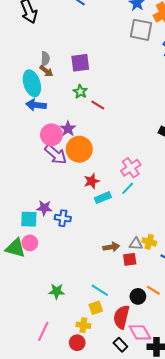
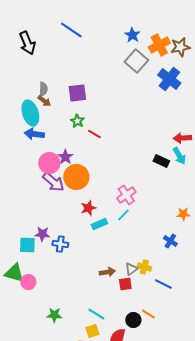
gray square: (141, 30) -> (136, 61), turned 30
pink circle: (30, 243) -> (28, 282), moved
gray triangle: (136, 244) -> (131, 269), turned -40

